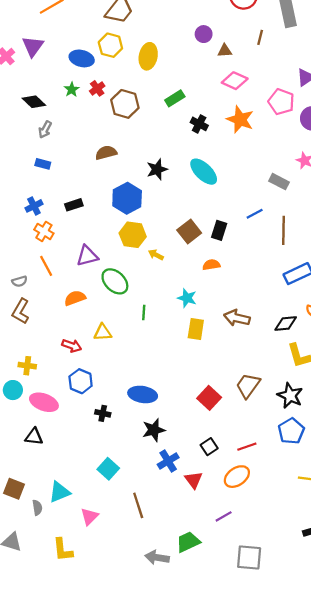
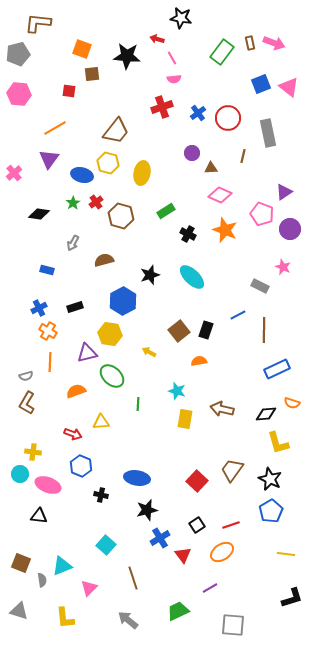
purple triangle: (33, 46) -> (49, 159), moved
black diamond: (34, 102) -> (39, 214), turned -35
gray arrow: (45, 129) -> (73, 243), moved
yellow hexagon: (133, 235) -> (110, 334), moved
orange line: (46, 266) -> (50, 362), turned 30
gray arrow: (157, 557) -> (128, 620), moved, turned 30

